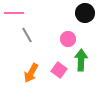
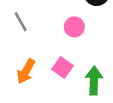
green arrow: (81, 60) -> (94, 81), moved

